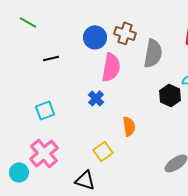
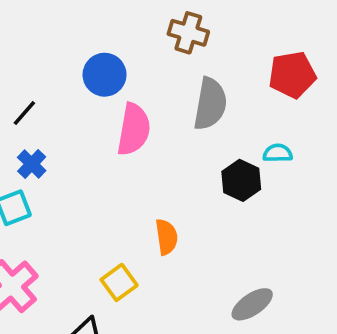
brown cross: (125, 33) -> (188, 33), moved
black line: (51, 58) -> (24, 113), turned -35
blue cross: (96, 98) -> (32, 164), moved

